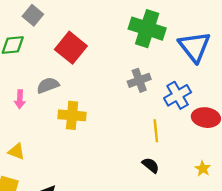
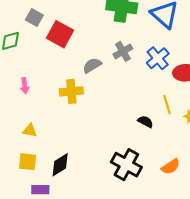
gray square: (33, 15) -> (34, 17), moved
gray semicircle: (48, 85) -> (92, 65), moved
yellow line: (156, 131) -> (167, 105), moved

